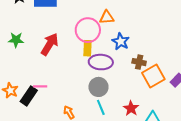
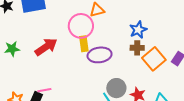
blue star: (121, 41) -> (138, 30), moved, turned 30
red arrow: (50, 44) -> (46, 47), turned 35
gray circle: (98, 87) -> (116, 88), moved

